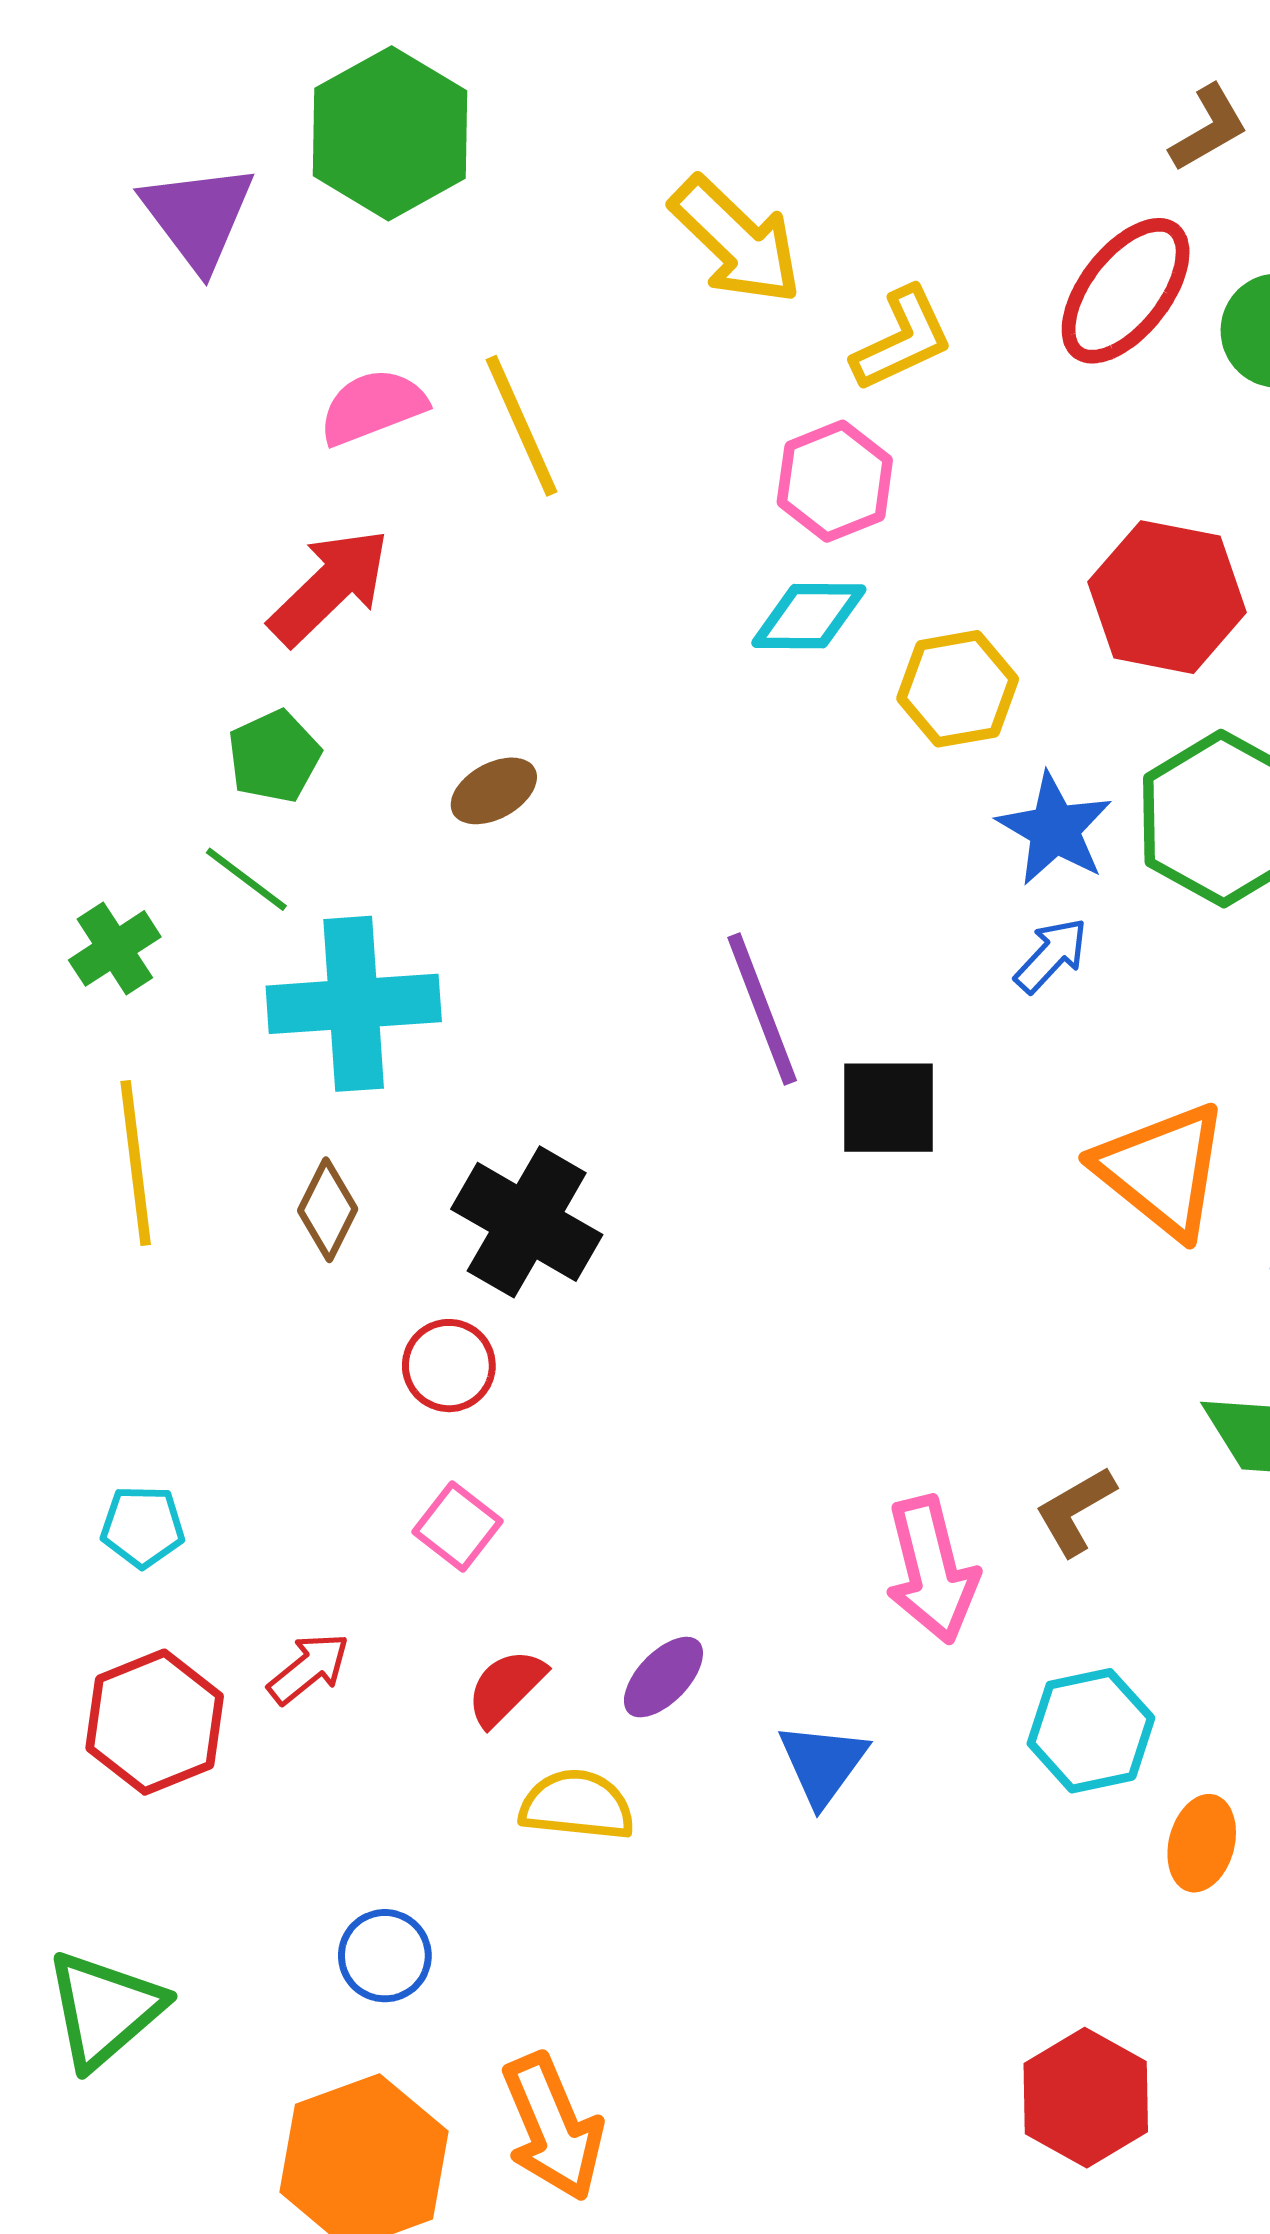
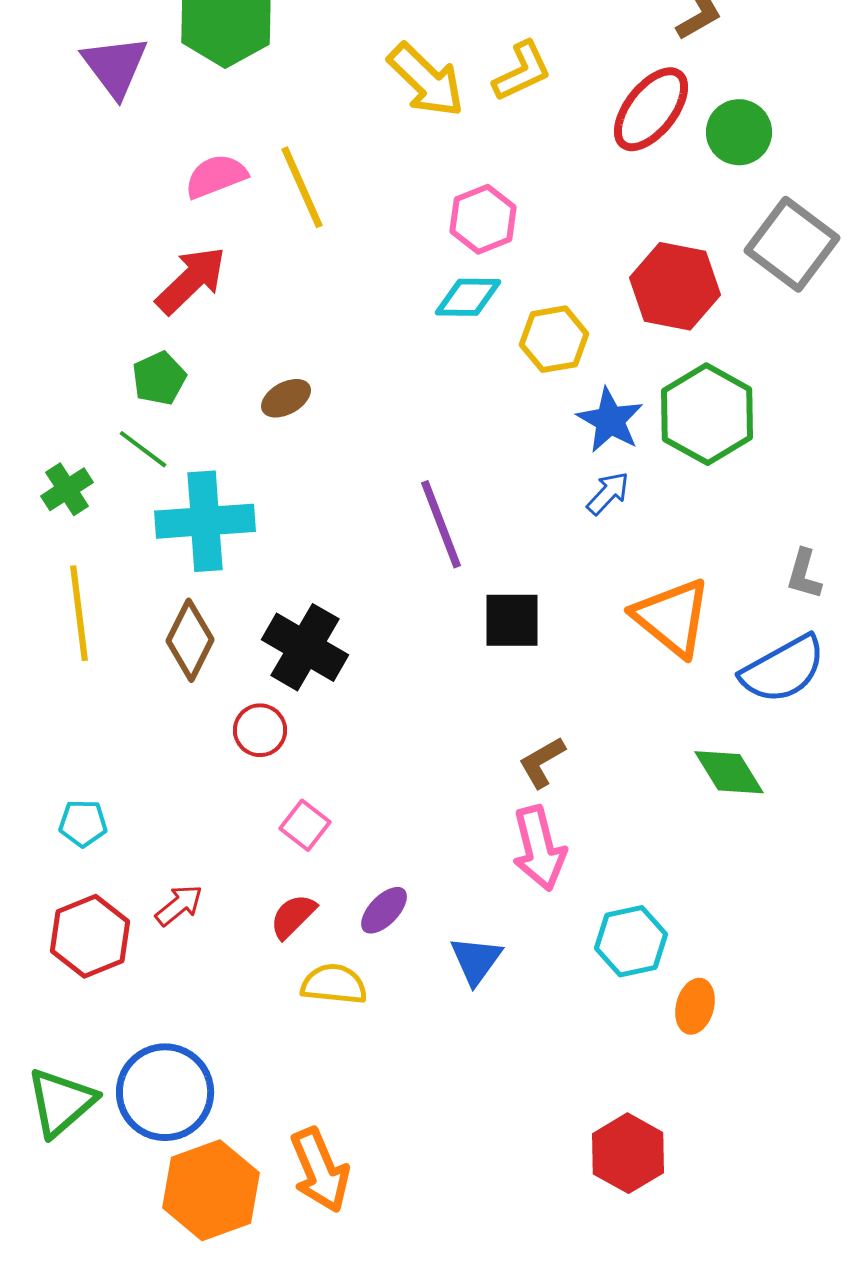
yellow L-shape: (902, 339) -> (522, 71), moved
black square: (888, 1108) -> (512, 620), moved
brown diamond: (328, 1210) -> (190, 640), size x1.4
brown L-shape: (1075, 1511) -> (542, 762), moved
pink square: (457, 1526) -> (305, 825), moved
blue circle: (385, 1956) -> (165, 1092), moved, size x1.8

